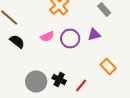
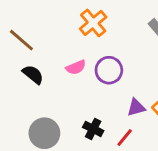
purple triangle: (94, 34) -> (136, 107), moved
gray circle: (36, 82) -> (44, 133), moved

